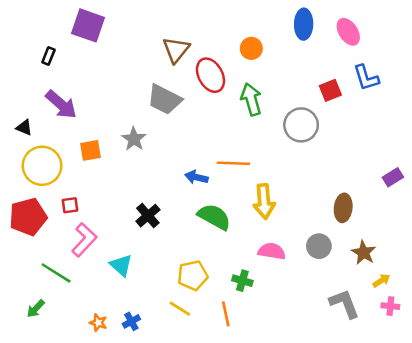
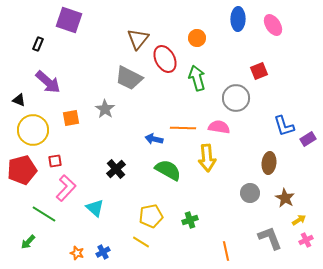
blue L-shape: (366, 78) -> (284, 126), moved
pink semicircle: (272, 251) -> (219, 127), moved
green cross: (242, 281) -> (190, 220), turned -35
pink cross: (390, 306) -> (306, 240), turned -32
orange line: (226, 314) -> (226, 251), moved

